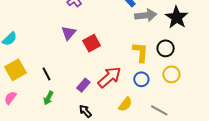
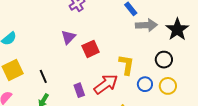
yellow L-shape: (141, 52) -> (126, 65), moved
blue circle: (141, 79) -> (145, 84), moved
purple rectangle: (83, 85) -> (79, 90), turned -64

